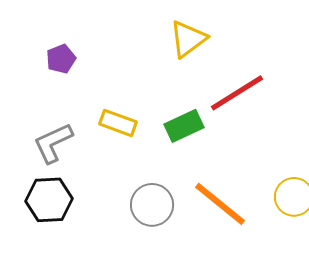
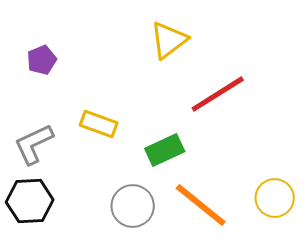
green rectangle: (184, 126) -> (165, 150), moved

